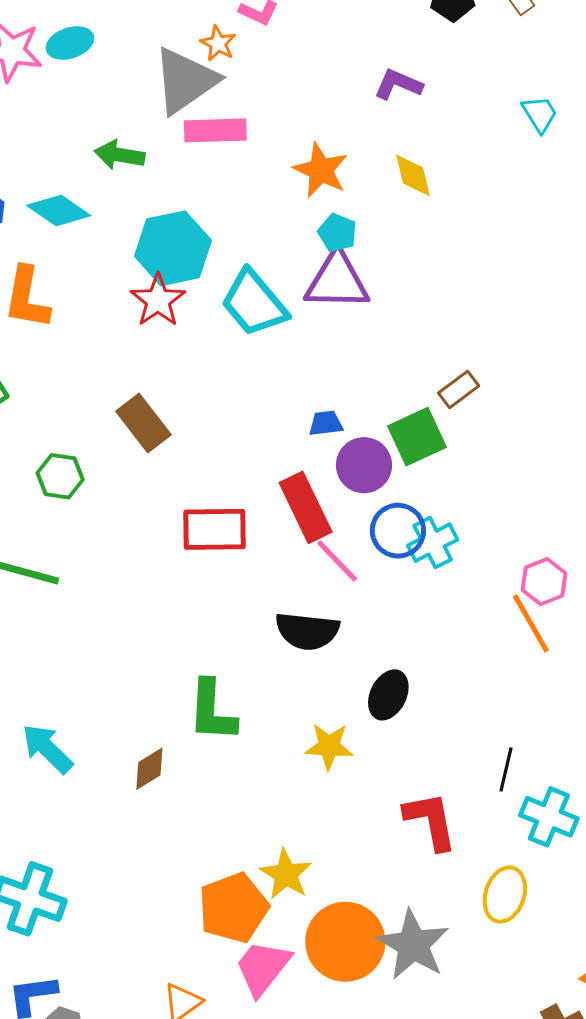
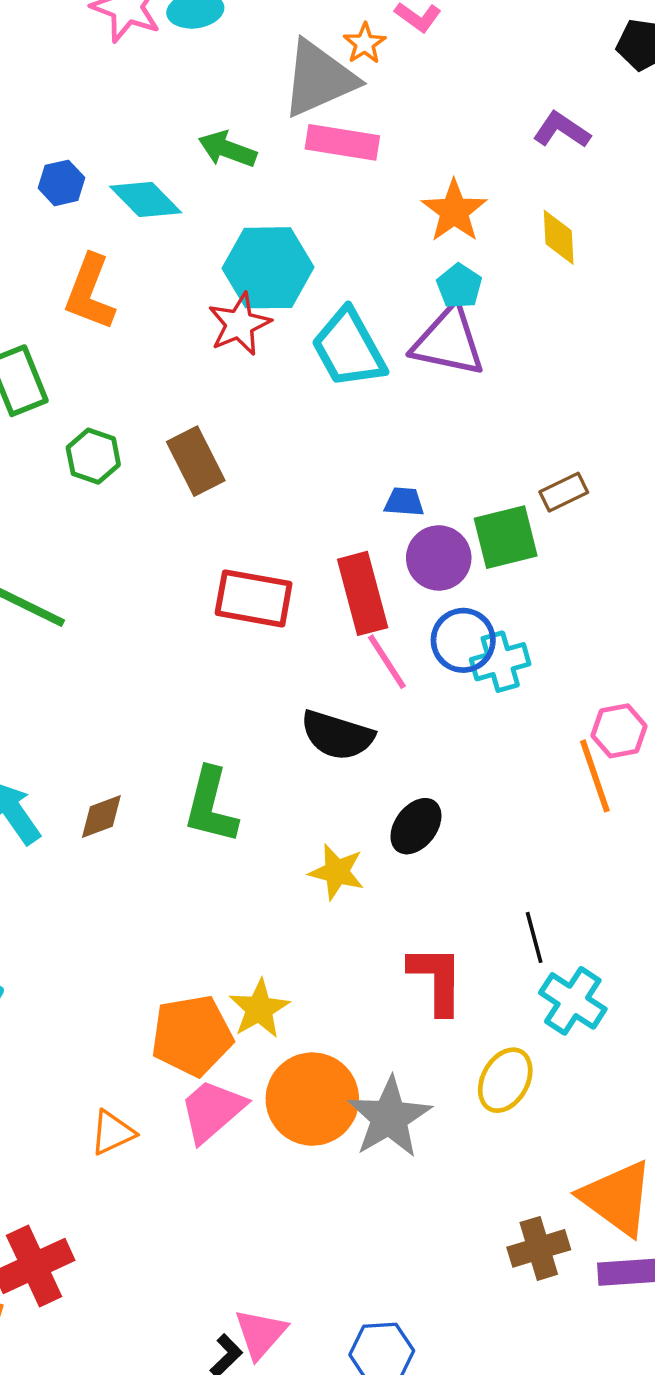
green hexagon: (60, 476) -> (93, 456), moved
brown diamond: (149, 769) -> (101, 816), moved
black line: (506, 769) -> (534, 937), turned -39

